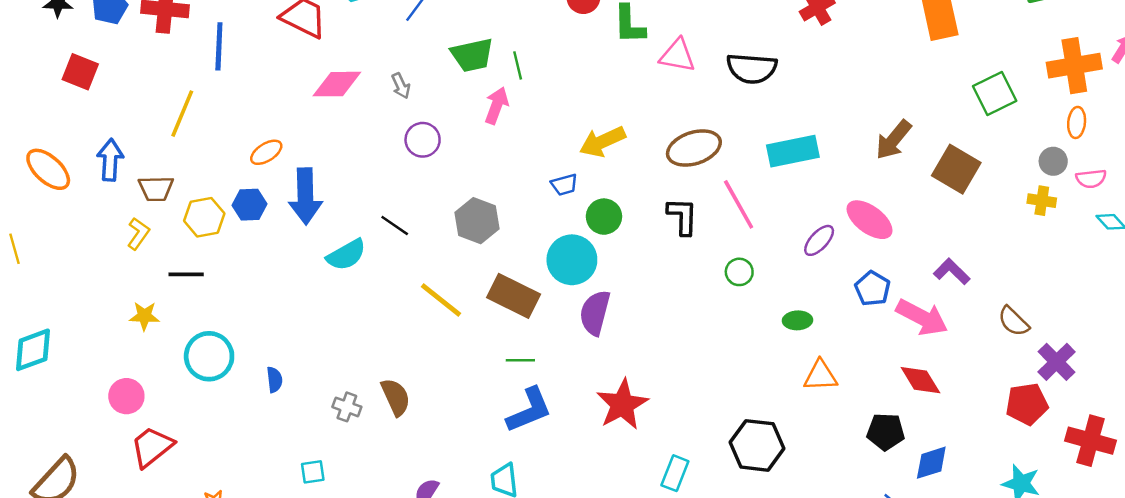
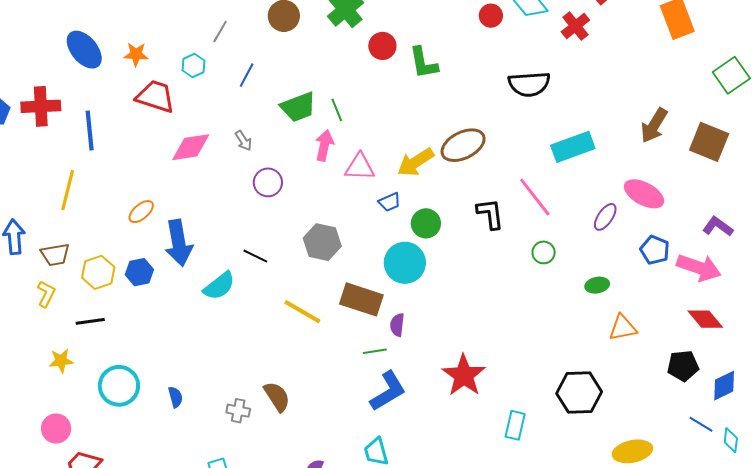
pink triangle: (677, 56) -> (360, 167), moved
brown ellipse: (694, 148) -> (463, 145), moved
blue hexagon: (249, 205) -> (139, 272), moved
purple semicircle: (595, 313) -> (397, 325), moved, size x0.6

